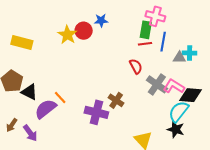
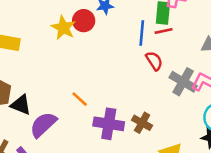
blue line: (163, 42) -> (142, 33), moved
orange line: (60, 98) -> (80, 99), moved
brown cross: (116, 100) -> (142, 123), moved

